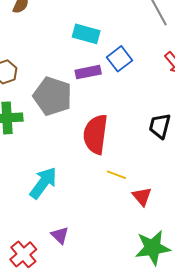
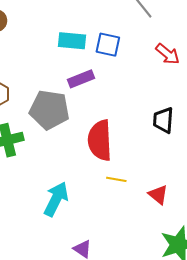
blue square: (120, 59) -> (108, 45), moved, turned -30
yellow line: (116, 175) -> (116, 179), moved

